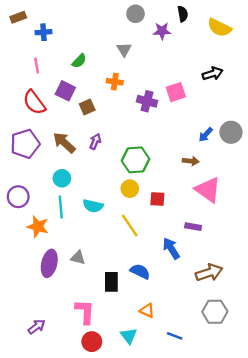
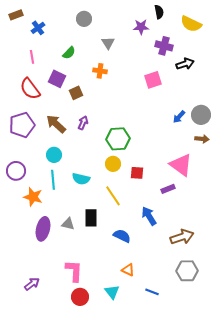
gray circle: (136, 14) -> (84, 19), moved
blue cross: (43, 32) -> (38, 28), turned -32
purple cross: (147, 101) -> (164, 46), moved
brown arrow: (191, 161) -> (202, 139), moved
purple rectangle: (193, 227) -> (168, 189), moved, turned -32
black rectangle: (111, 282) -> (91, 218), moved

